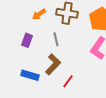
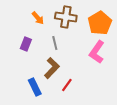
orange arrow: (39, 14) -> (38, 18), turned -96
blue rectangle: (30, 75) -> (35, 87), moved, turned 48

